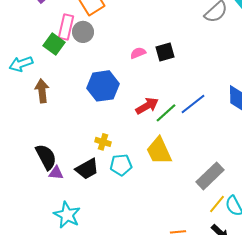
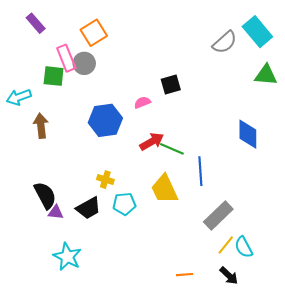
pink rectangle: (66, 27) -> (66, 58), turned -35
green square: (54, 44) -> (54, 76), turned -30
pink semicircle: (138, 53) -> (142, 102), moved
blue line: (193, 104) -> (200, 171), moved, turned -56
green line: (166, 113) -> (172, 149), turned 65

